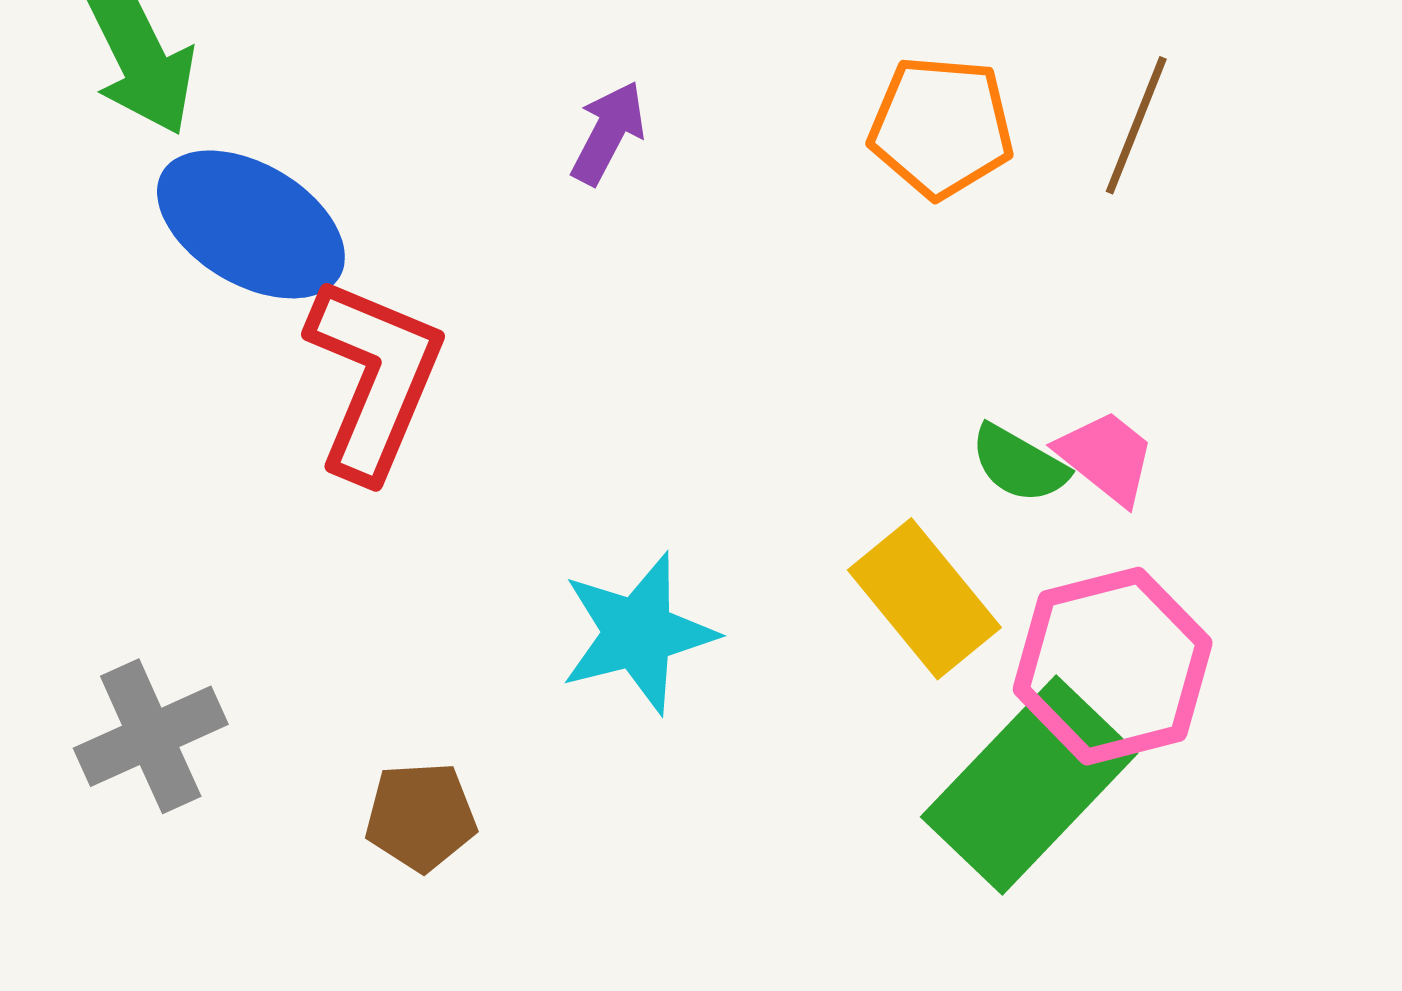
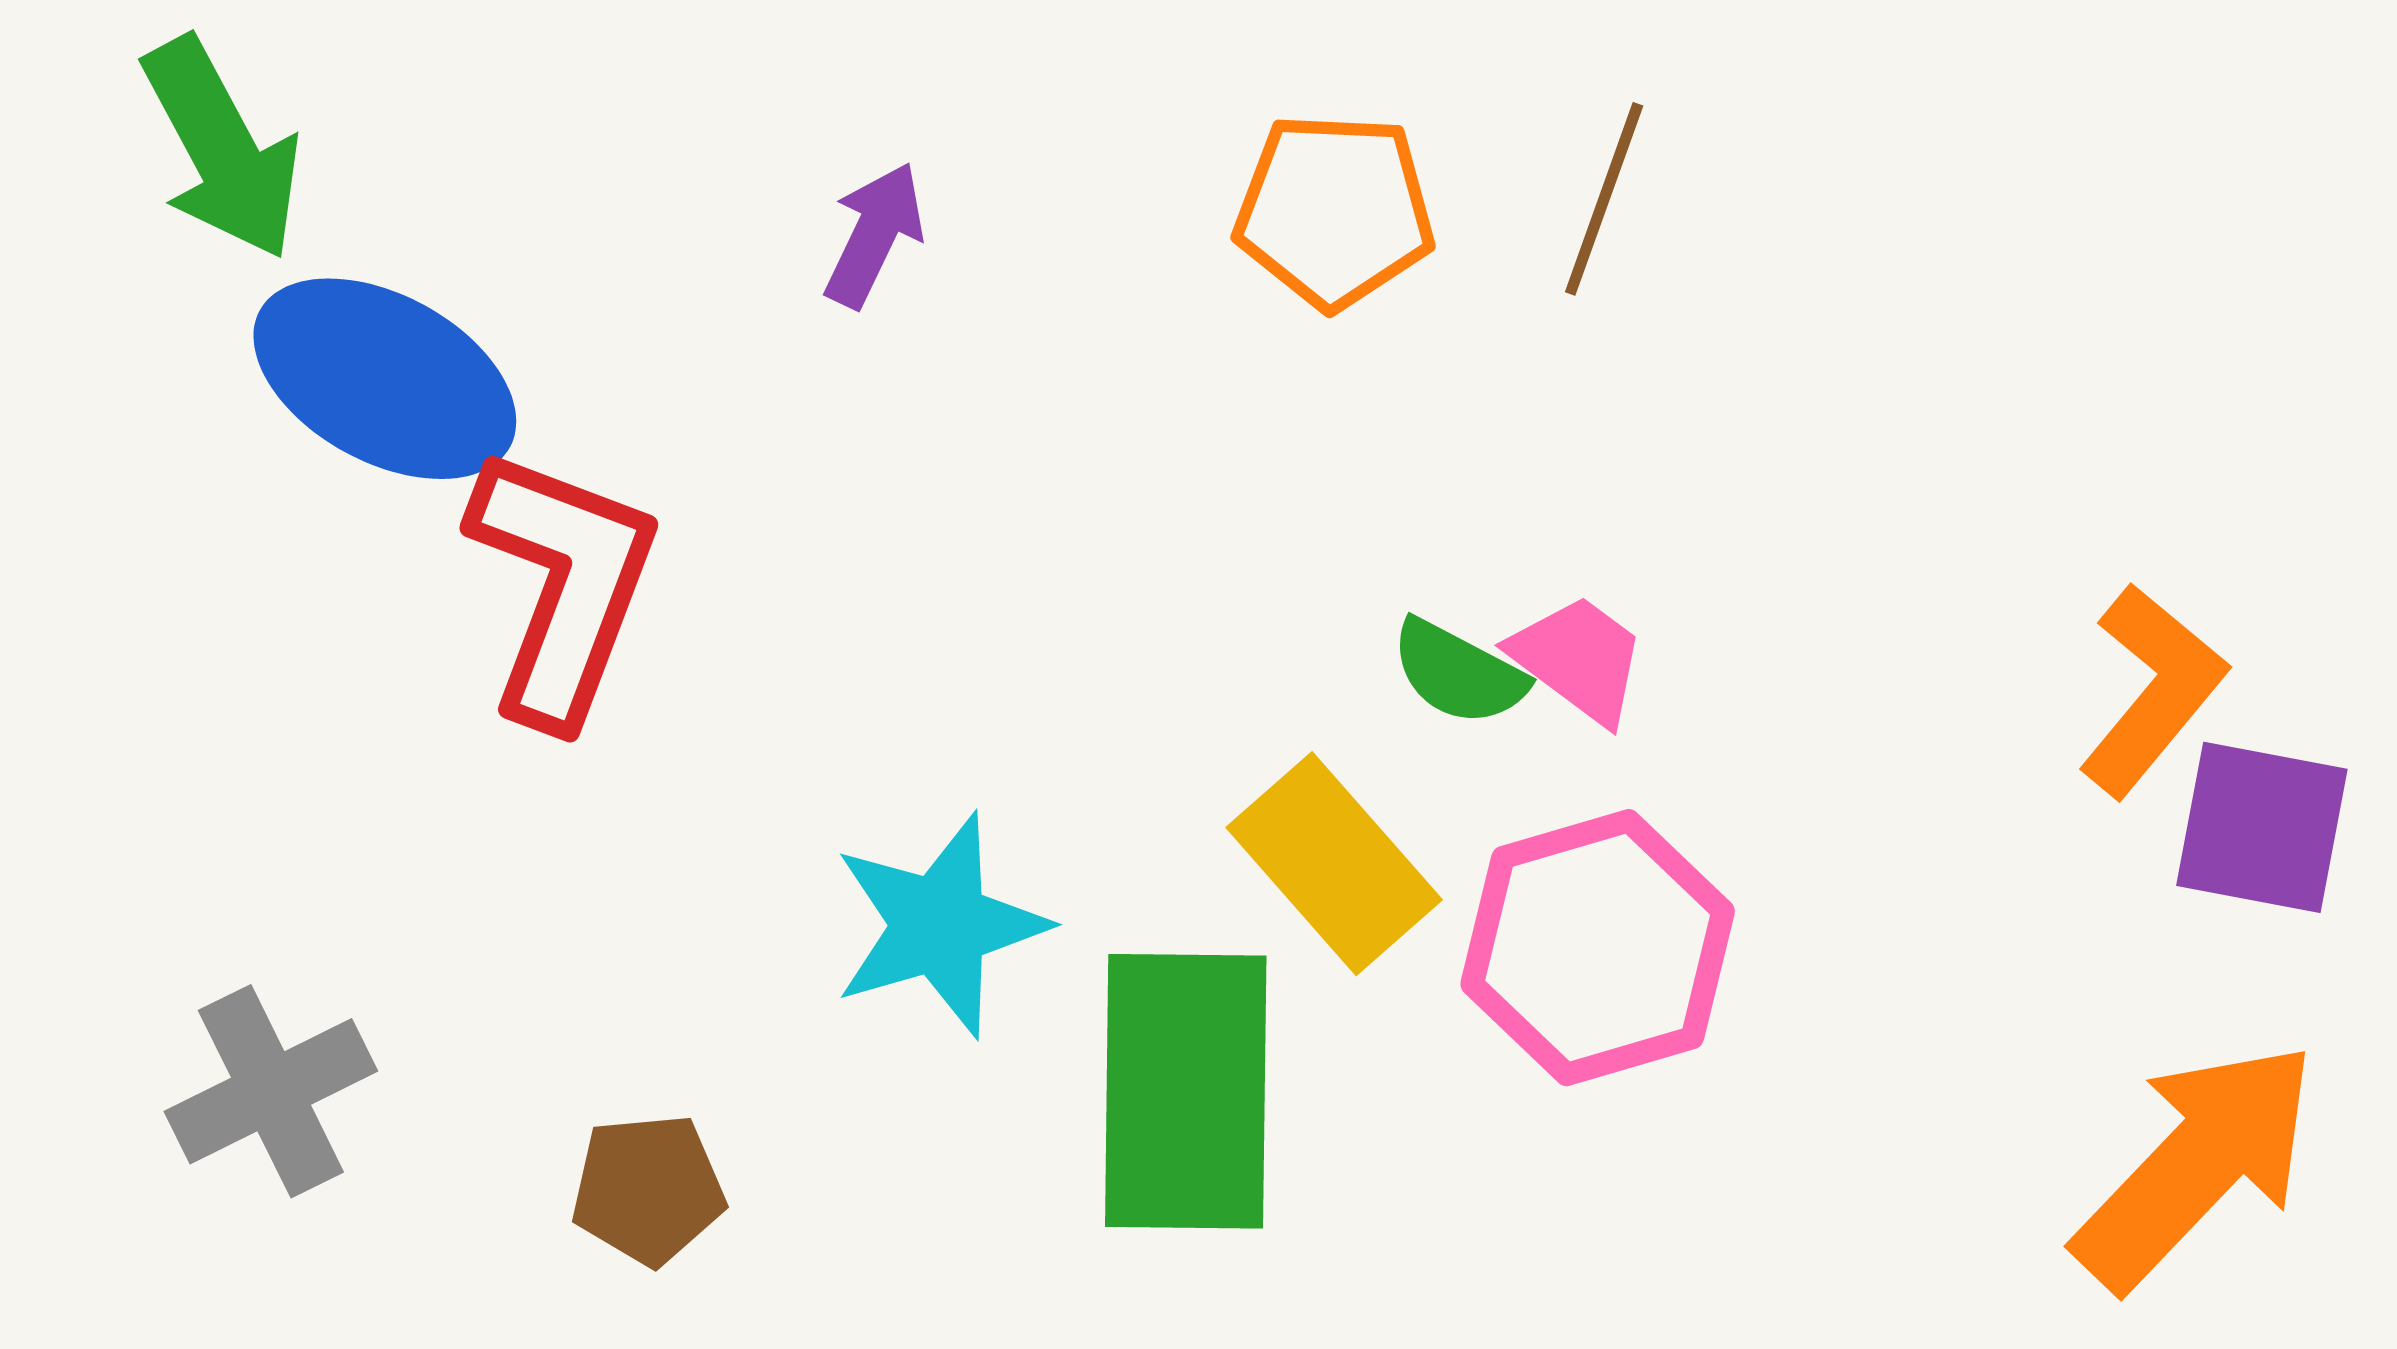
green rectangle: (1029, 785) -> (1186, 1091), moved, turned -41

